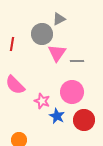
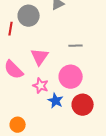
gray circle: (42, 34) -> (29, 16), moved
pink triangle: (57, 53) -> (40, 57), moved

